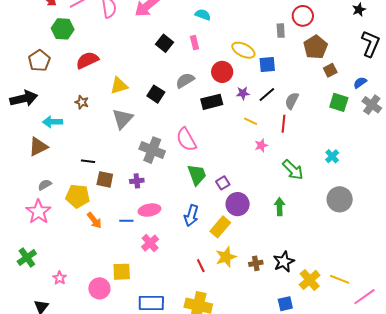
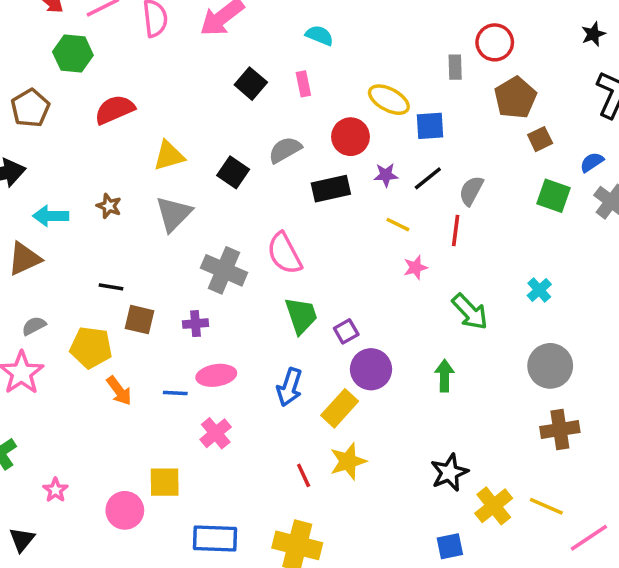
brown star: (82, 102) -> (109, 206), moved
brown cross: (256, 263) -> (560, 430), moved, size x1.5

